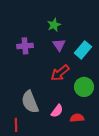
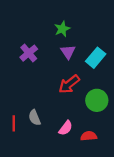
purple cross: (25, 46) -> (29, 53), turned -35
gray semicircle: (30, 102) -> (35, 118), size x0.6
red line: (16, 125) -> (14, 123), moved

